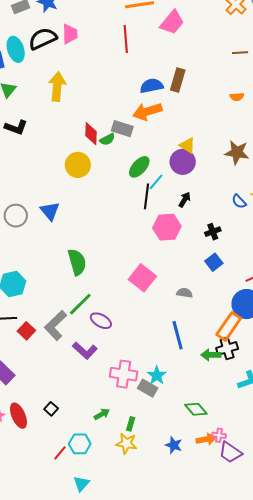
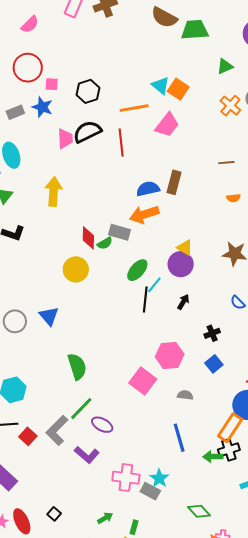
black semicircle: (43, 39) -> (87, 132), moved
brown line: (240, 53) -> (226, 163), moved
pink hexagon: (167, 227) -> (170, 355), moved

